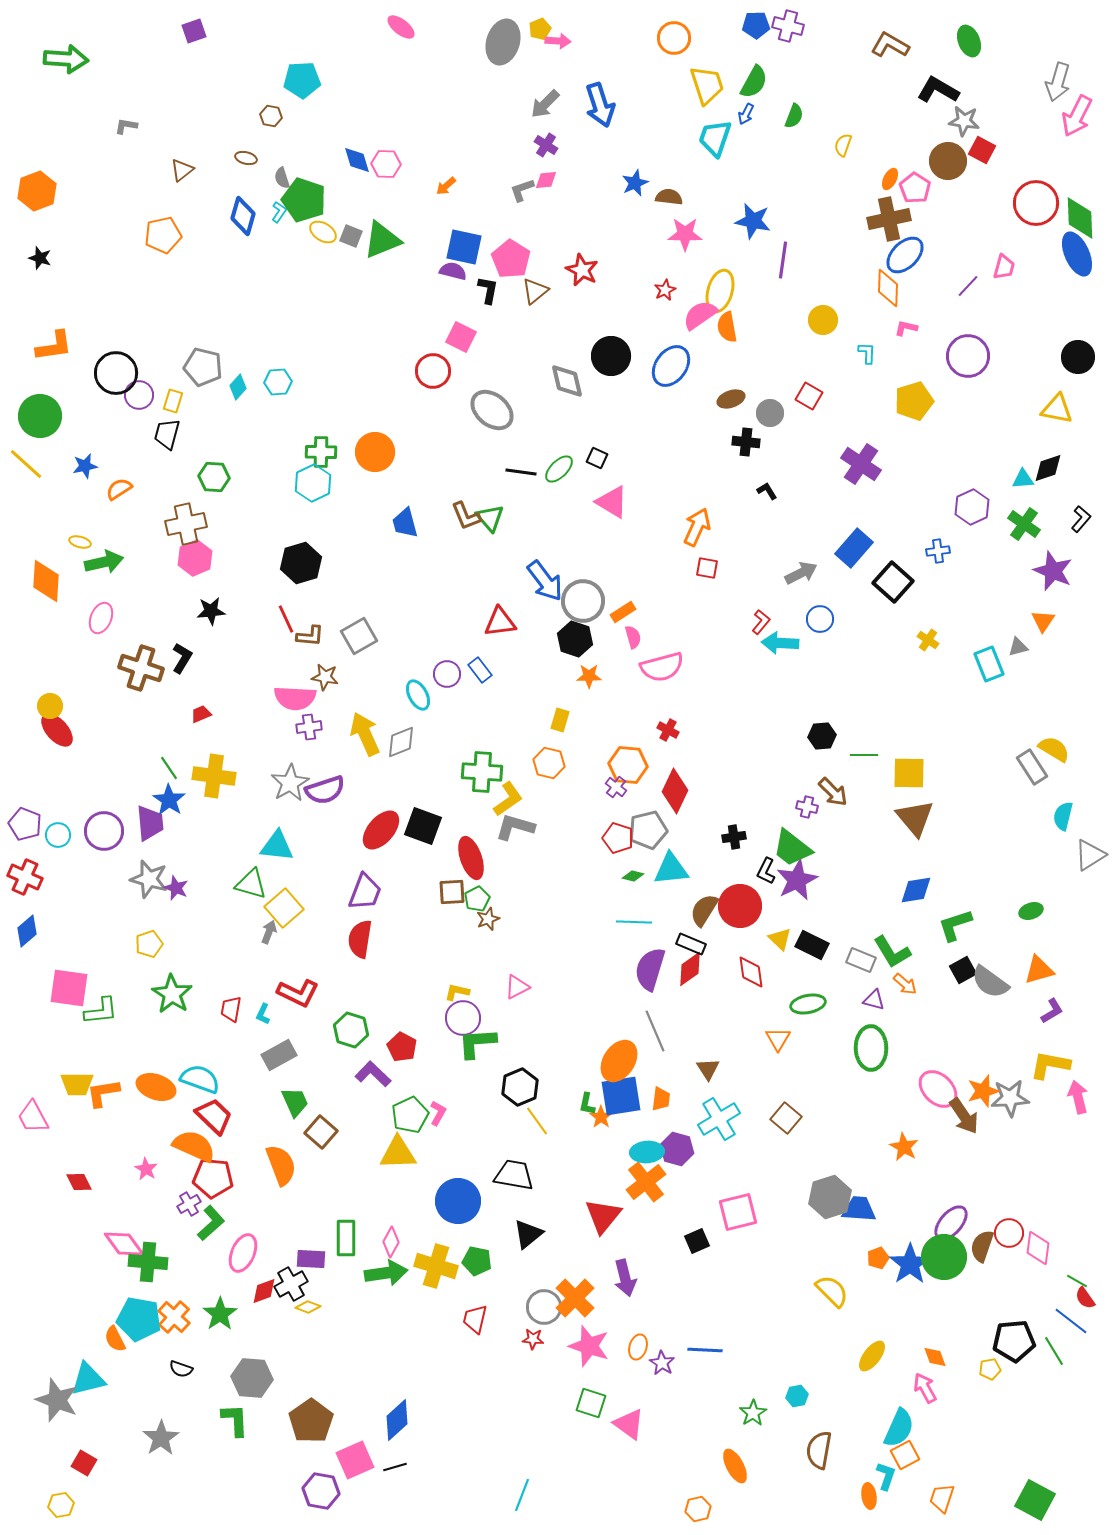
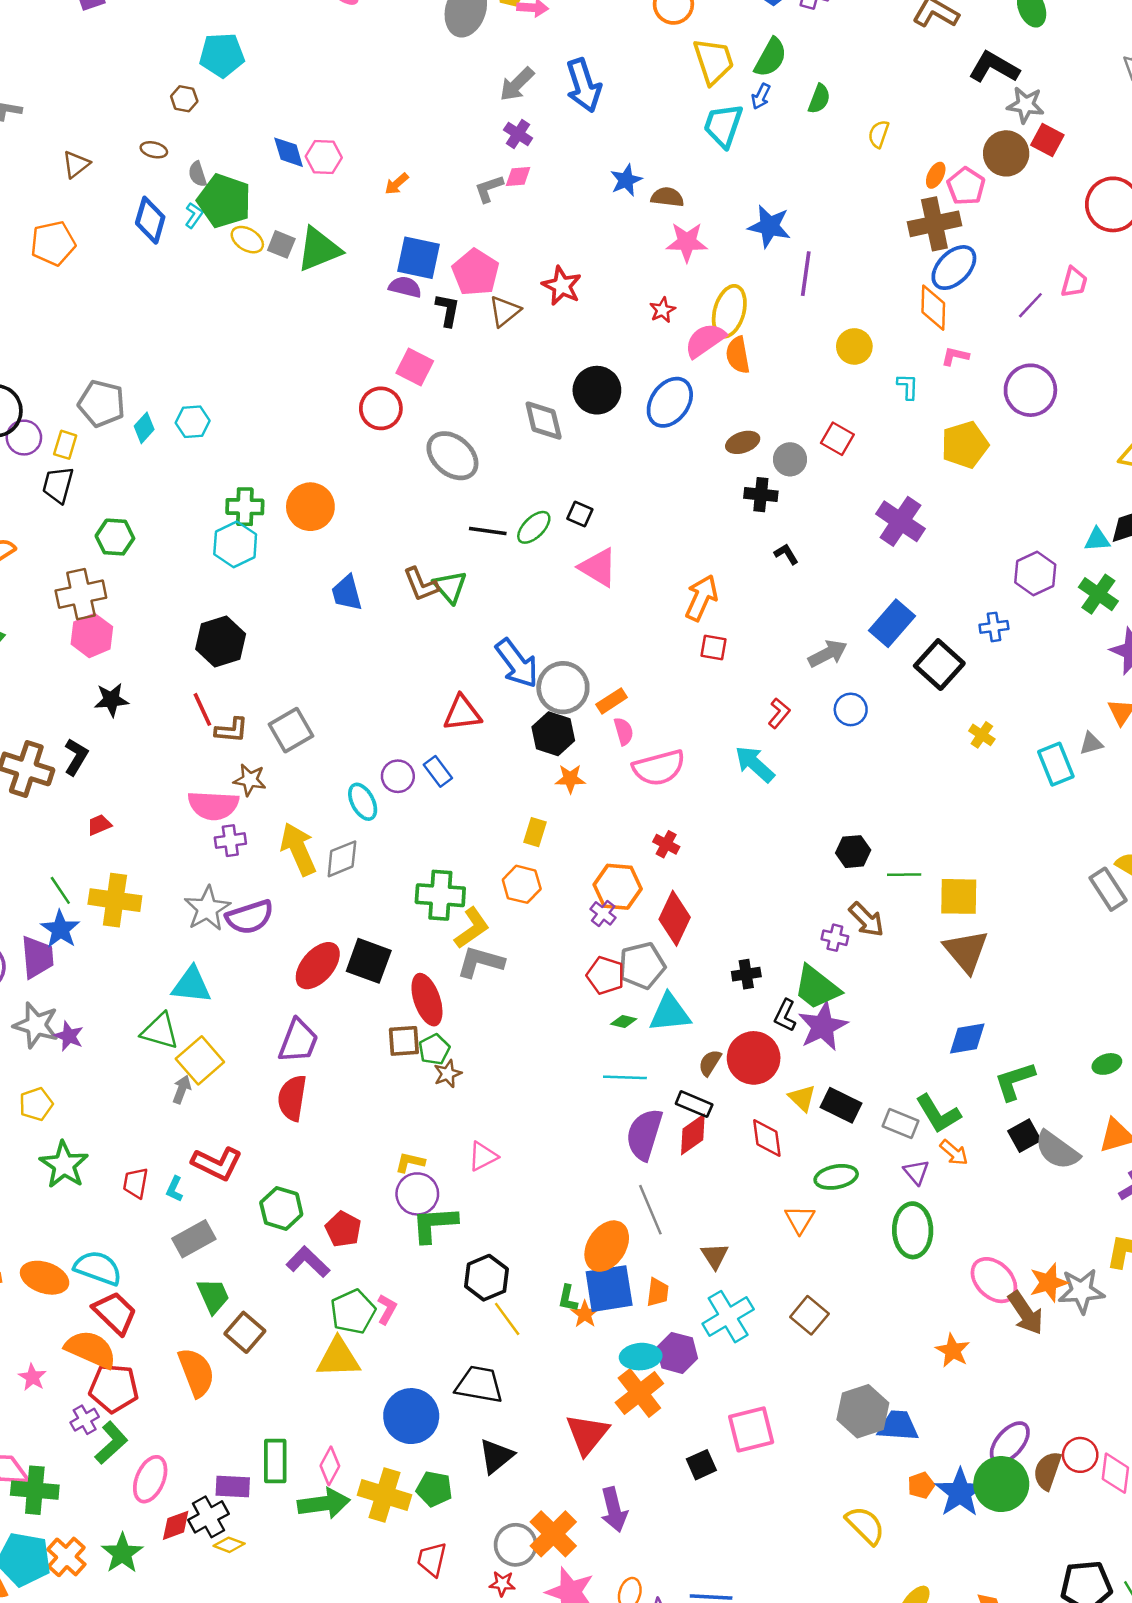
cyan arrow: (780, 643) -> (755, 764), moved, turned 39
brown semicircle: (704, 910) -> (710, 1063), size x0.7
purple triangle: (874, 1000) -> (916, 1172), turned 35

